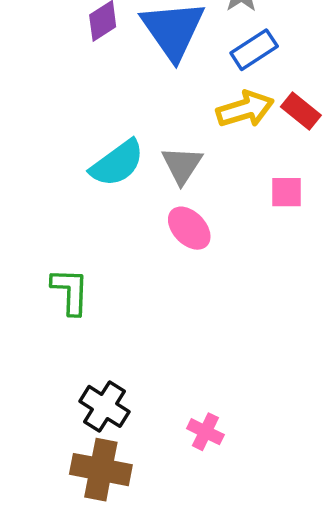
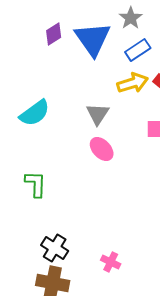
cyan semicircle: (117, 163) -> (35, 113), moved

